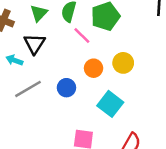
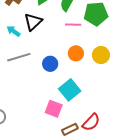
pink line: (82, 36) -> (73, 25), turned -56
cyan square: (110, 104) -> (70, 90), moved

